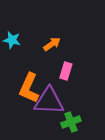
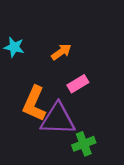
pink rectangle: (66, 71) -> (78, 84), turned 42

